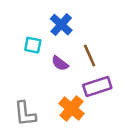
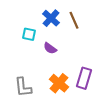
brown line: (90, 56) -> (74, 20), moved
purple rectangle: (97, 87) -> (84, 78), moved, turned -55

